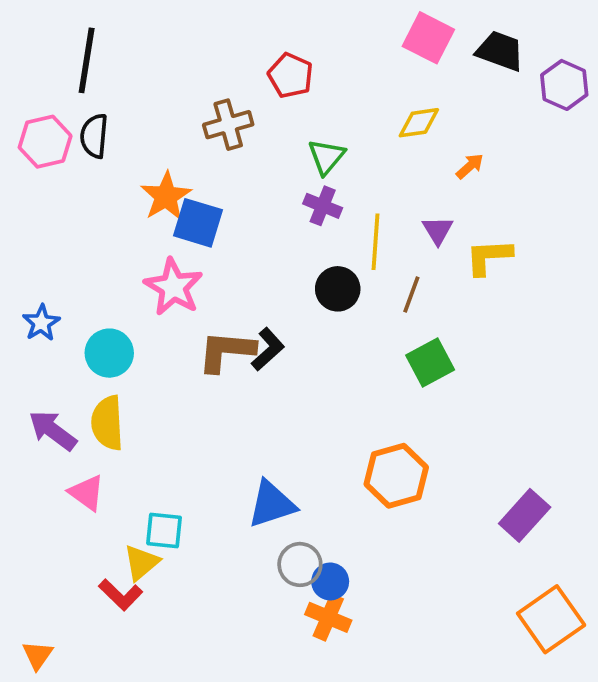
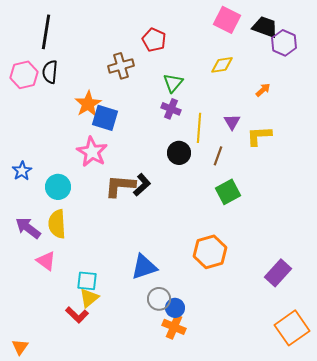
purple hexagon: (564, 85) -> (284, 43), moved
orange arrow: (470, 166) -> (263, 90), moved
yellow triangle: (141, 563) -> (89, 298), moved
red L-shape: (121, 595) -> (77, 315), moved

